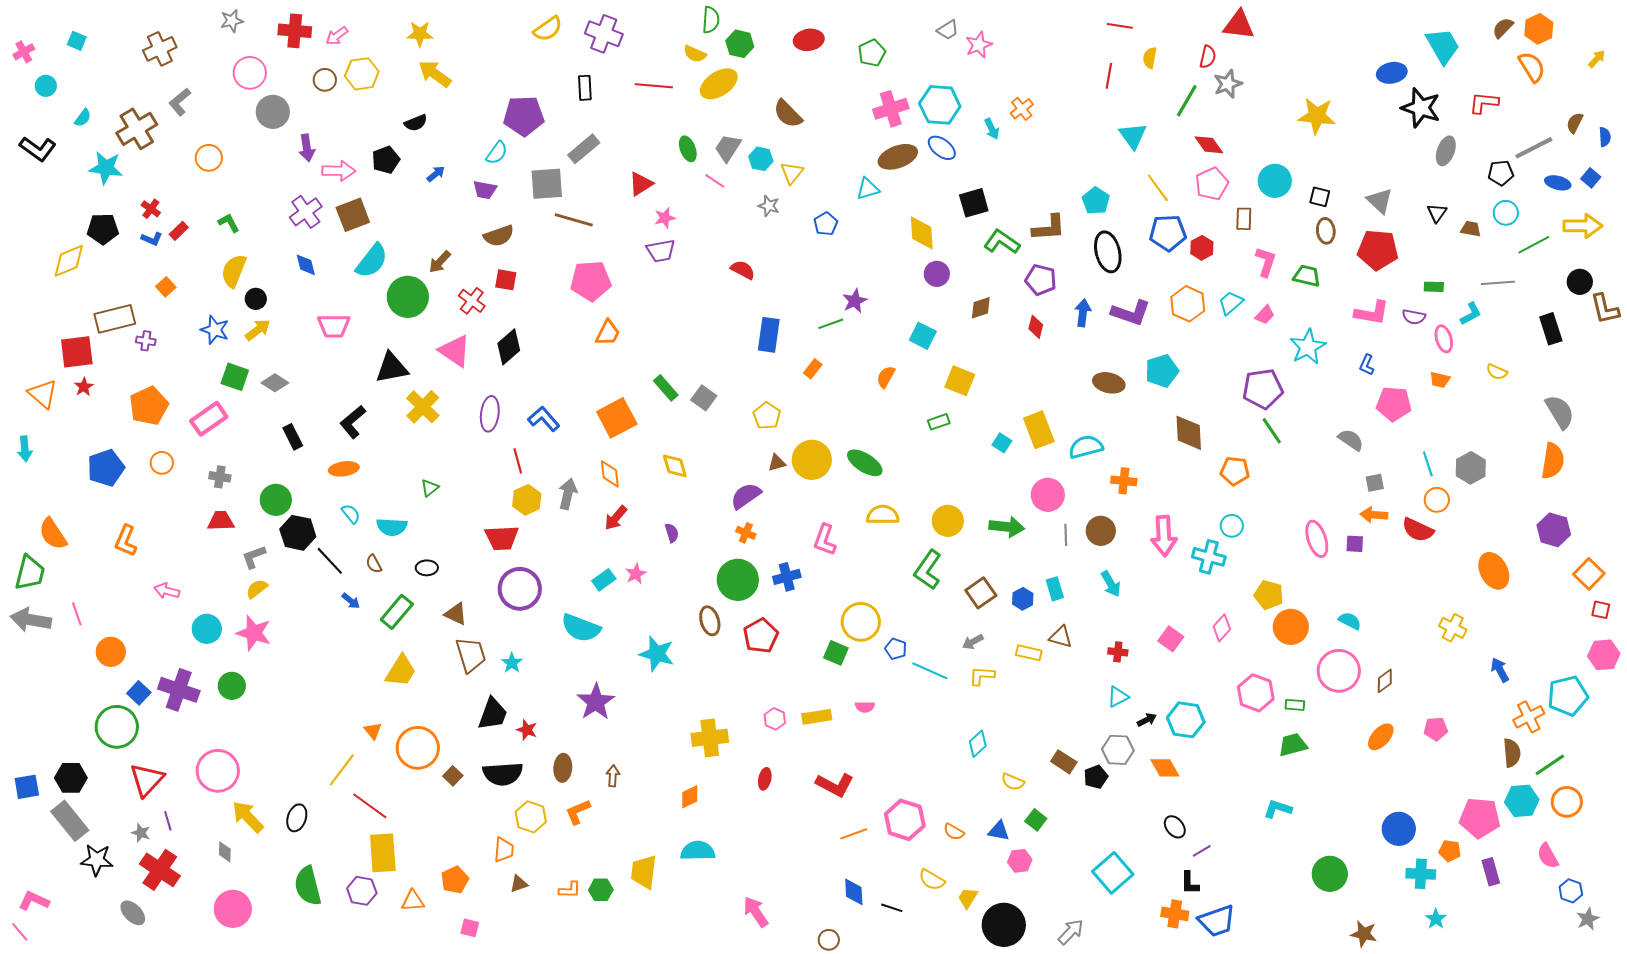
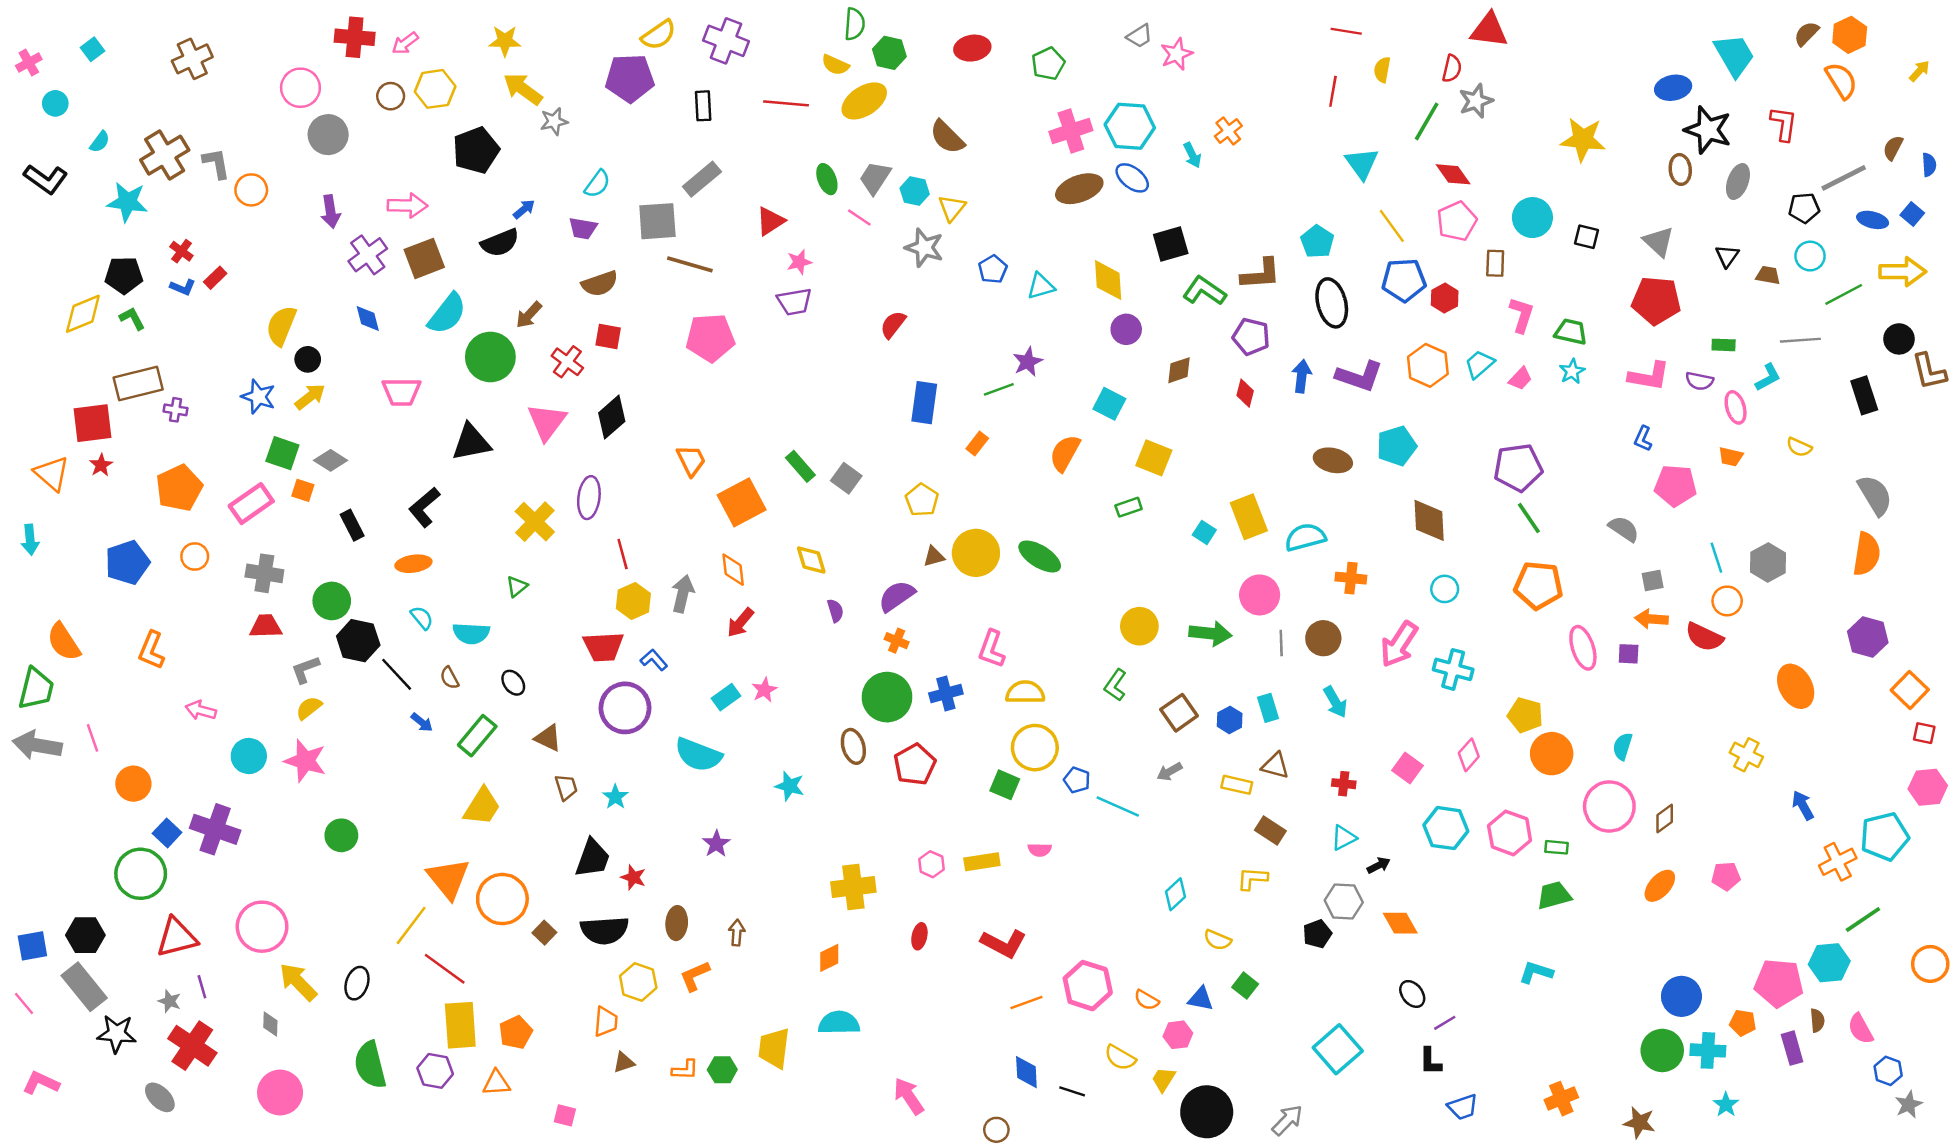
gray star: (232, 21) -> (554, 121), moved
cyan square: (77, 41) -> (93, 49), turned 30
gray L-shape: (180, 102) -> (216, 163), moved, turned 120
red L-shape: (1484, 103) -> (1784, 124), turned 92
purple pentagon: (524, 116) -> (630, 78), moved
black semicircle: (416, 123) -> (500, 243), moved, size x1.4
purple arrow: (307, 148) -> (331, 212), moved
black pentagon: (386, 160) -> (476, 150), moved, size x1.4
cyan triangle: (868, 189) -> (1041, 286), moved
gray star: (769, 206) -> (924, 248), size x1.5
green L-shape: (229, 223) -> (132, 319), moved
brown ellipse: (1326, 231) -> (1680, 169), moved
red semicircle: (743, 270) -> (893, 325), turned -80
orange square: (166, 287) -> (303, 490), moved, turned -30
orange trapezoid: (608, 333) -> (691, 460), moved, turned -52
cyan star: (1308, 347) -> (1572, 371), moved, size x0.6
pink triangle: (455, 351) -> (547, 422), turned 33
orange semicircle: (886, 377) -> (1065, 453), size x1.4
yellow cross: (423, 407) -> (535, 522), moved
blue L-shape: (544, 419) -> (654, 660), moved, size x0.7
orange pentagon: (1235, 471) -> (1538, 585), moved, size x1.4
gray cross: (220, 477) -> (264, 573), size x1.4
yellow semicircle: (883, 515) -> (1025, 692), moved
cyan circle: (1232, 526) -> (1445, 589), moved
purple semicircle: (672, 533) -> (835, 611), moved
pink arrow: (1164, 536) -> (1399, 644), turned 36
black ellipse: (427, 568) -> (513, 683), turned 55
green L-shape: (928, 570) -> (1115, 685), size x0.7
cyan semicircle: (1350, 621) -> (1623, 746), turned -100
cyan star: (657, 654) -> (790, 786), size x0.7
brown trapezoid: (471, 655) -> (566, 787), size x0.6
yellow L-shape: (982, 676) -> (1252, 879), moved
green circle: (232, 686) -> (341, 835), moved
purple star: (596, 702) -> (716, 844), size x0.6
cyan hexagon: (1186, 720) -> (1446, 828), moved
orange triangle: (373, 731) -> (448, 879), size x2.0
brown semicircle: (1512, 753) -> (1817, 1020), moved, size x0.7
brown rectangle: (1064, 762) -> (1270, 831), moved
red triangle: (147, 780) -> (177, 937), turned 33
orange circle: (1567, 802) -> (1930, 964), moved
pink hexagon: (1020, 861) -> (1178, 1035), moved
green circle: (1330, 874) -> (1662, 1050), moved
orange pentagon: (455, 880) -> (516, 1032), moved
orange cross: (1175, 914) -> (1561, 1099), moved, turned -32
blue trapezoid: (1217, 921) -> (1463, 1107), size x0.7
pink line: (20, 932) -> (24, 1004), moved

